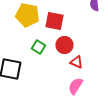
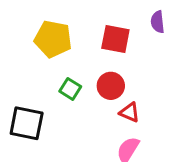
red square: (54, 21) -> (115, 39), moved

